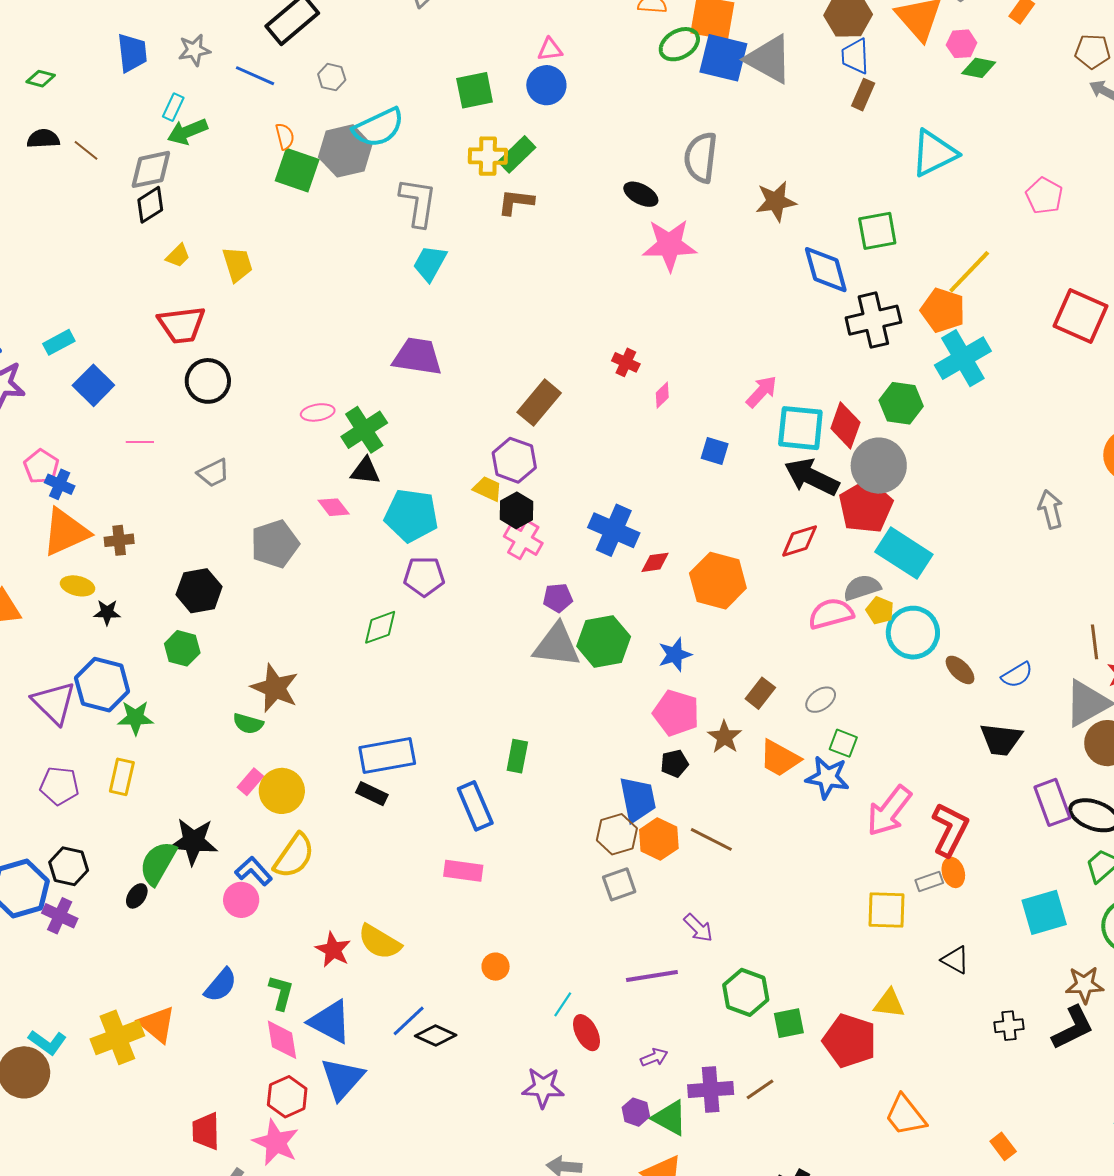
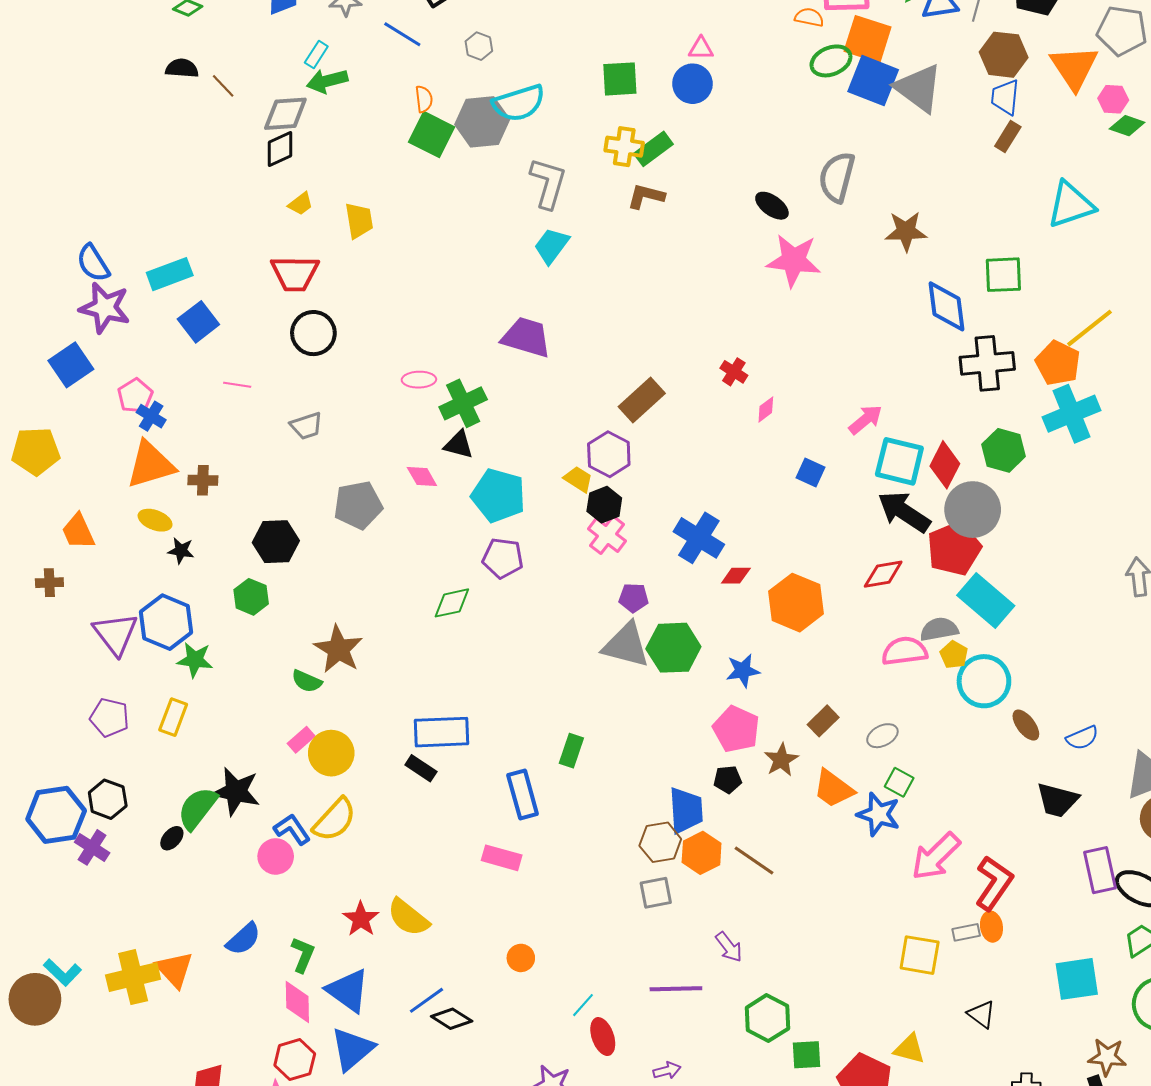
cyan rectangle: (59, 342) -> (170, 274), size x1.4

